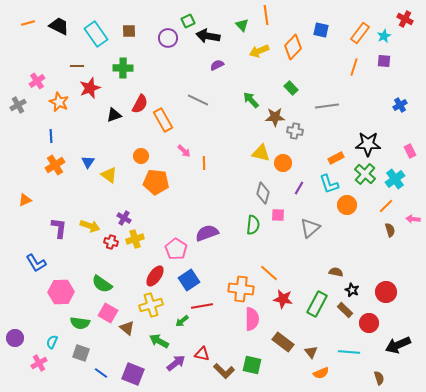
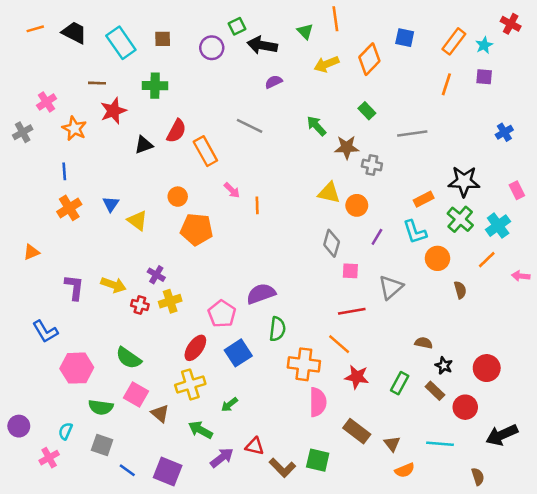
green semicircle: (253, 225) -> (277, 329), moved
brown semicircle: (390, 230) -> (460, 290), moved
green rectangle: (317, 304) -> (400, 383), size x0.7
red line: (202, 306) -> (352, 311), moved

